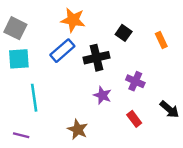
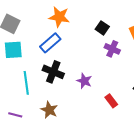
black cross: (96, 58) -> (53, 72), moved, turned 35
purple cross: (135, 81) -> (112, 49), moved
brown star: (78, 129) -> (49, 110), moved

